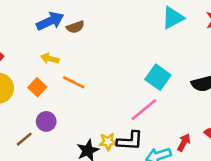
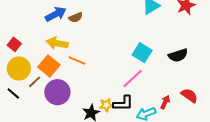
yellow arrow: (50, 59) -> (57, 43), size x1.5
orange square: (37, 87) -> (49, 66), size x1.5
purple circle: (46, 121) -> (57, 92), size x1.6
brown line: (24, 139) -> (35, 82), moved

